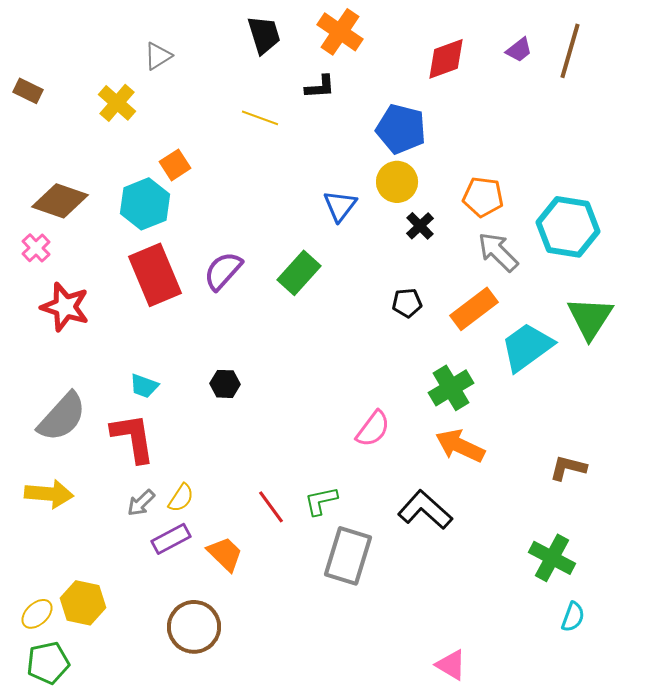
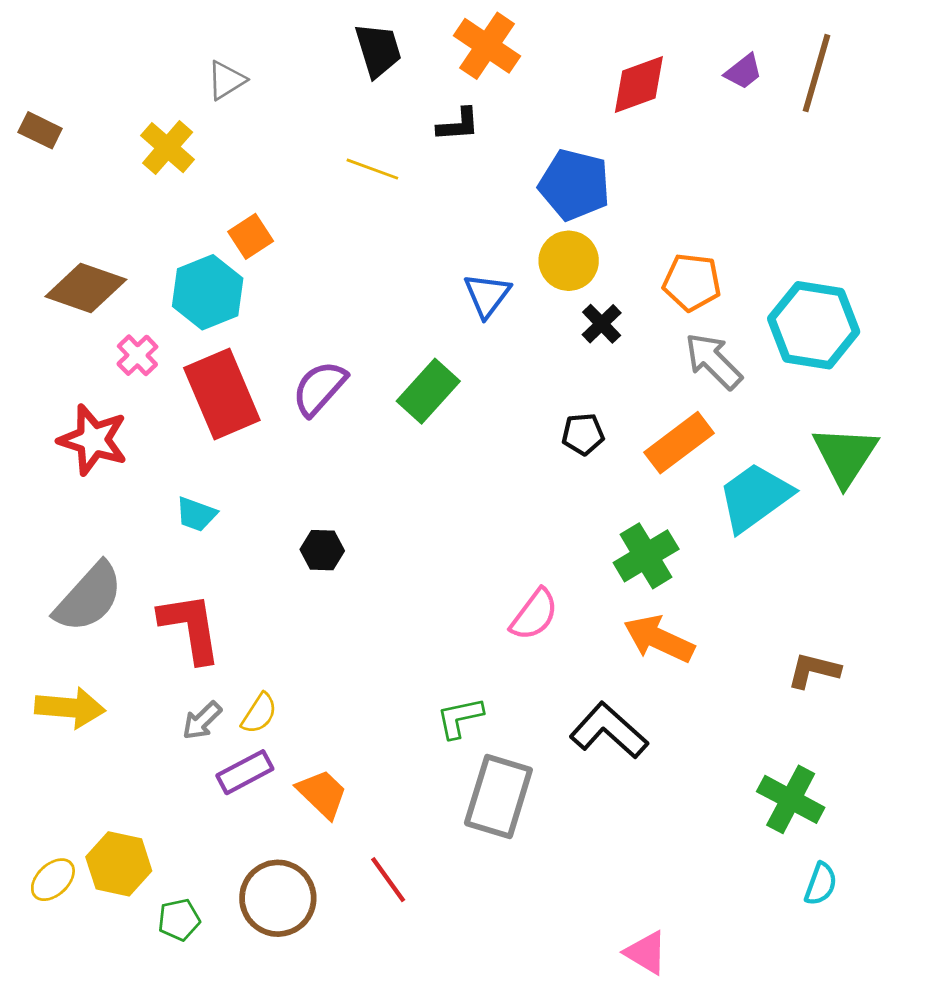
pink cross: (36, 248) -> (137, 355), moved
cyan trapezoid: (144, 386) -> (196, 514), moved
red line: (271, 507) -> (388, 880), moved
green pentagon: (48, 663) -> (179, 920), moved, size x0.7

